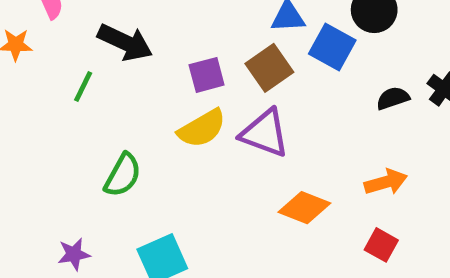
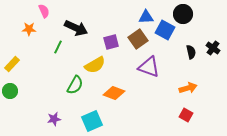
black semicircle: (393, 98) -> (191, 52), turned 96
yellow semicircle: (202, 128) -> (95, 65), moved
purple triangle: (265, 133) -> (149, 67), moved
orange diamond: (304, 208) -> (114, 93), moved

